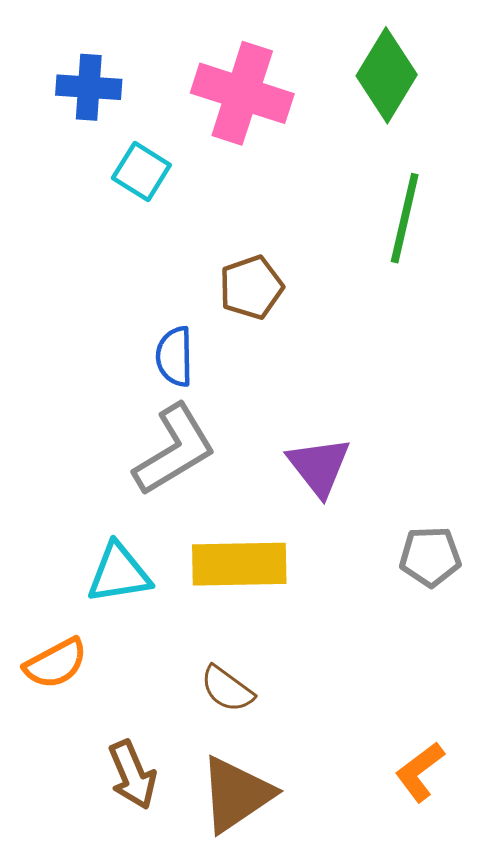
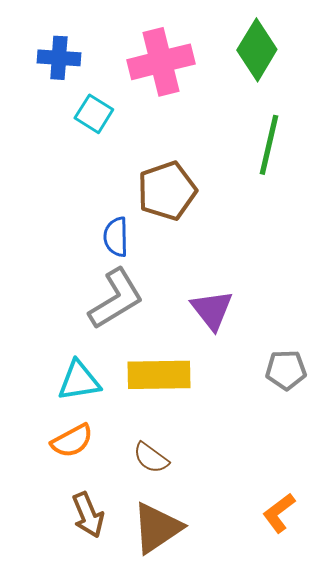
pink cross: (242, 93) -> (161, 62), turned -32
brown pentagon: (251, 287) -> (167, 191), size x1.4
orange semicircle: (56, 663) -> (72, 441), moved

